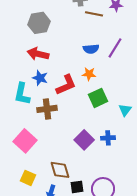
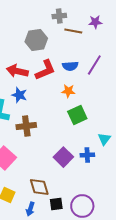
gray hexagon: (39, 23) -> (36, 40), moved
red L-shape: (66, 85) -> (45, 70), moved
cyan triangle: (125, 110) -> (104, 139), moved

